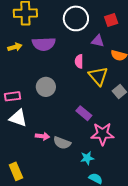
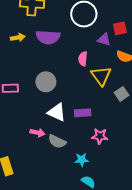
red square: (111, 20) -> (120, 28), moved
purple rectangle: (84, 113) -> (83, 113), turned -49
white triangle: (18, 118) -> (57, 112), moved
pink star: (102, 134) -> (100, 136), size x0.7

